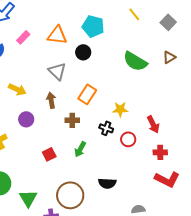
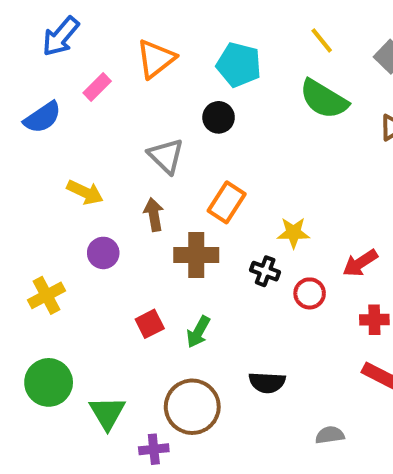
orange triangle: (57, 35) -> (156, 59), moved, turned -45
green semicircle: (135, 61) -> (324, 99), moved
brown cross: (72, 120) -> (196, 255), size x1.5
red arrow: (153, 124) -> (360, 263), turned 84
green arrow: (80, 149) -> (198, 332), moved

